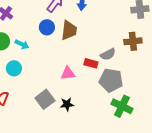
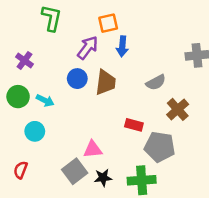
brown cross: (133, 41) -> (178, 109), moved, turned -36
gray semicircle: (108, 54) -> (156, 82), moved
pink triangle: (68, 73) -> (93, 149), moved
green cross: (122, 106) -> (142, 180), moved, turned -30

